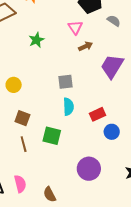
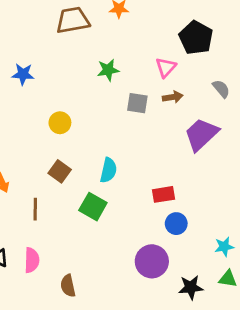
gray semicircle: (114, 21) -> (221, 89), moved
gray square: (66, 82) -> (137, 103), moved
cyan semicircle: (68, 107) -> (109, 170), moved
brown line: (24, 144) -> (35, 209), moved
purple circle: (89, 169) -> (152, 261), moved

